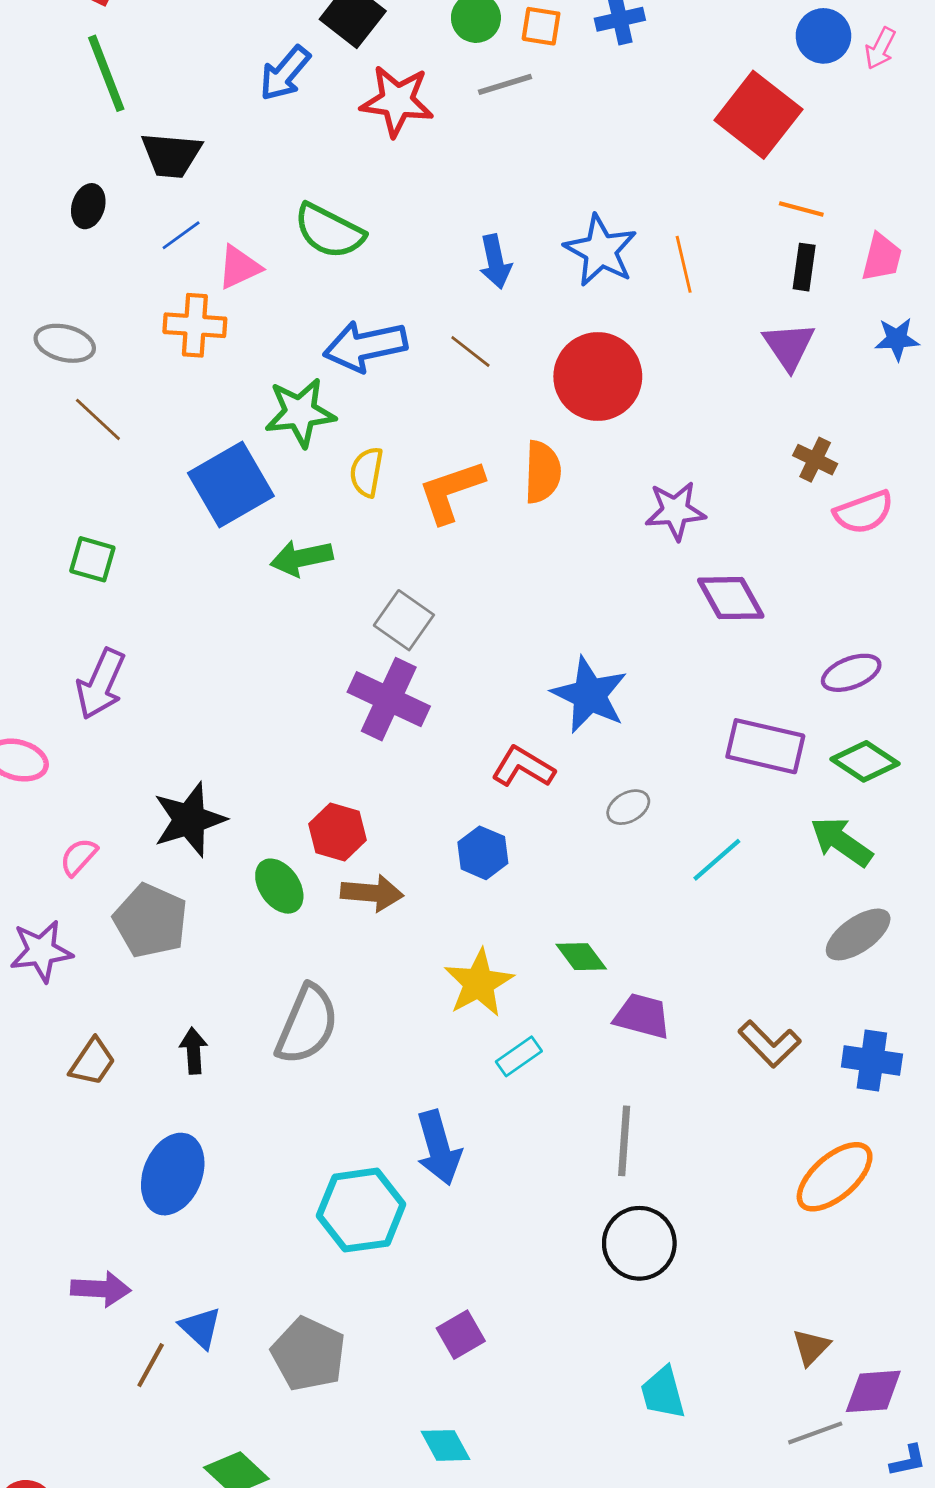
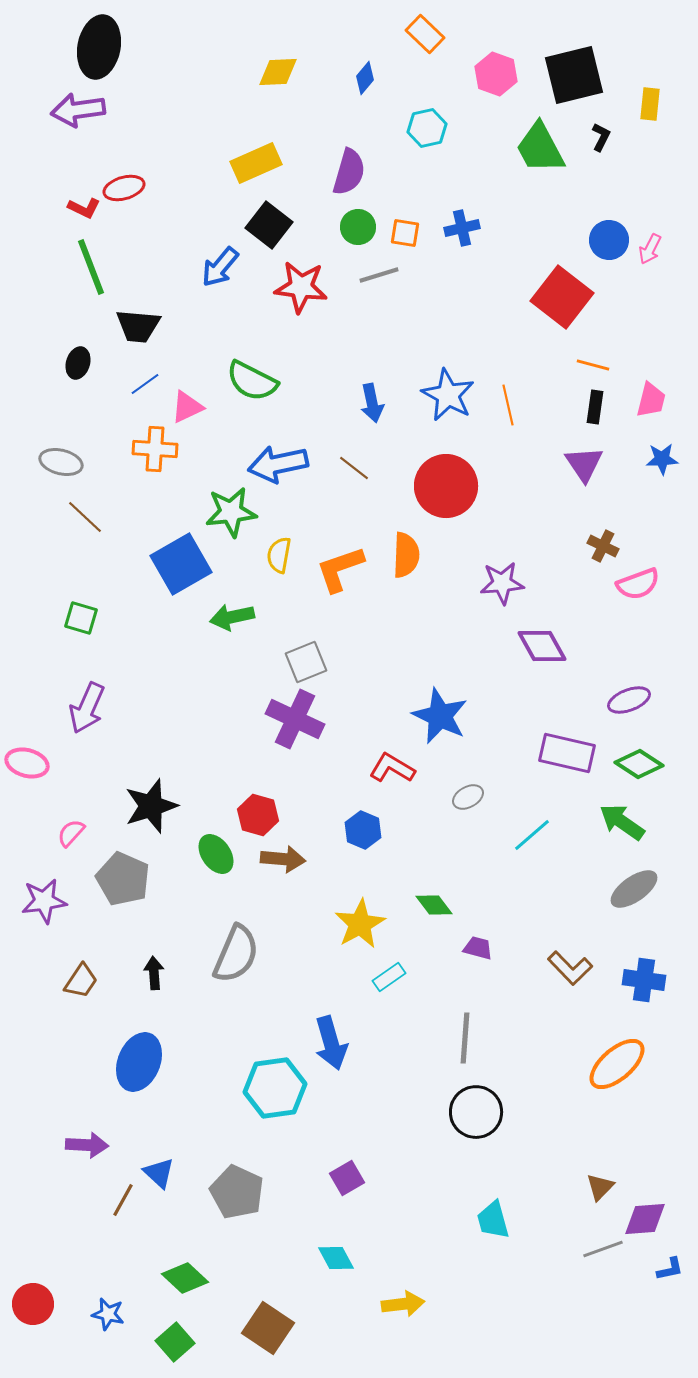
gray square: (404, 620) -> (306, 662), turned 33
purple trapezoid: (642, 1016) -> (478, 948), size x0.7

